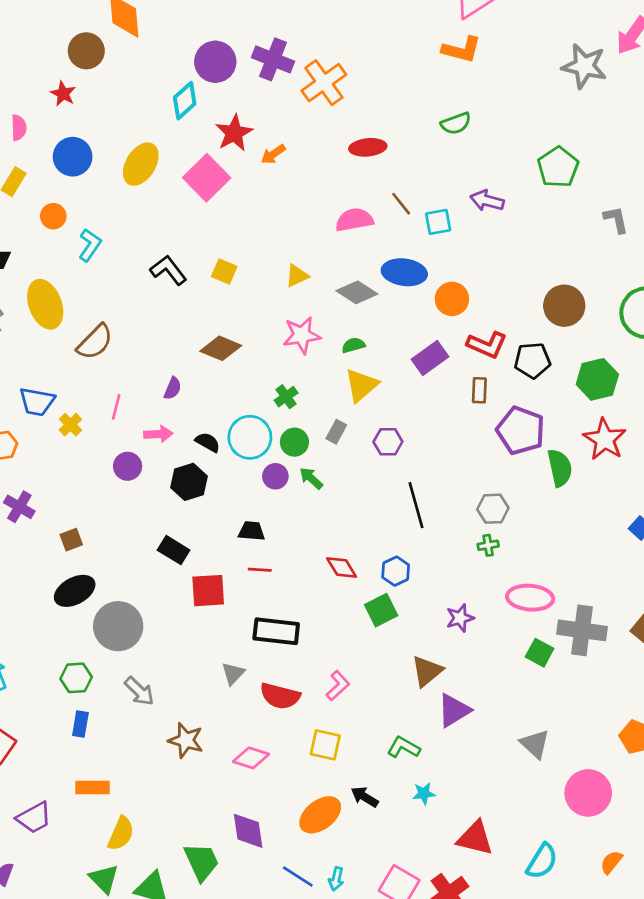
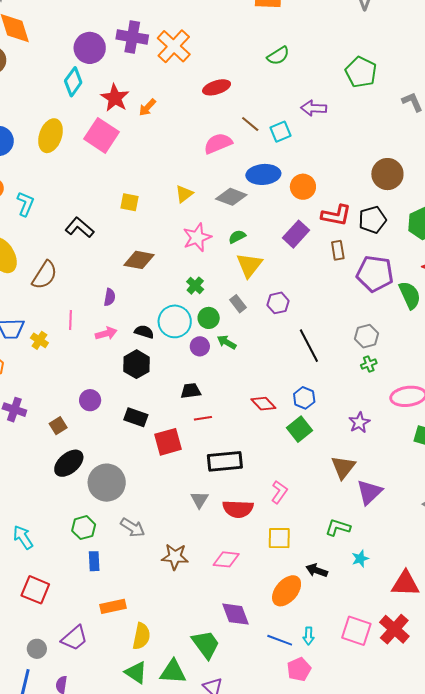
black L-shape: (168, 270) -> (80, 228), moved
gray rectangle: (336, 432) -> (238, 304), turned -54
purple circle: (128, 466) -> (90, 400), moved

